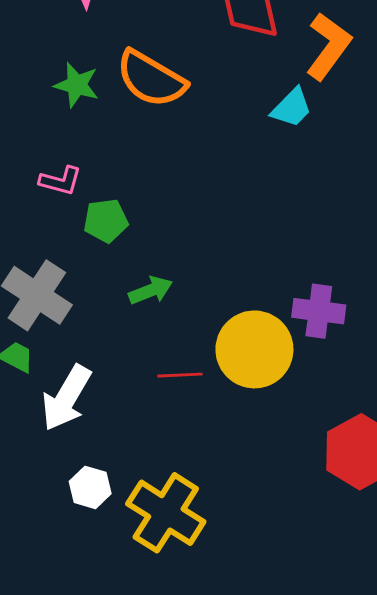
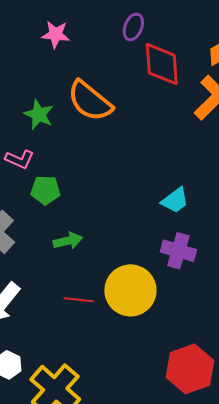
green star: (77, 85) -> (39, 114), moved
cyan trapezoid: (292, 108) -> (175, 200), moved
purple cross: (319, 311) -> (178, 251), moved

